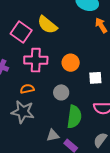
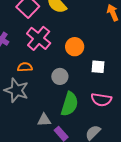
pink cross: (36, 60) -> (39, 38), turned 30

